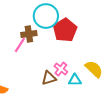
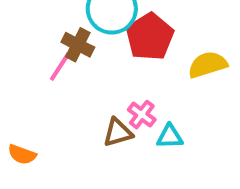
brown cross: (29, 34) -> (78, 45), turned 35
yellow semicircle: (94, 69) -> (208, 65), moved, turned -60

